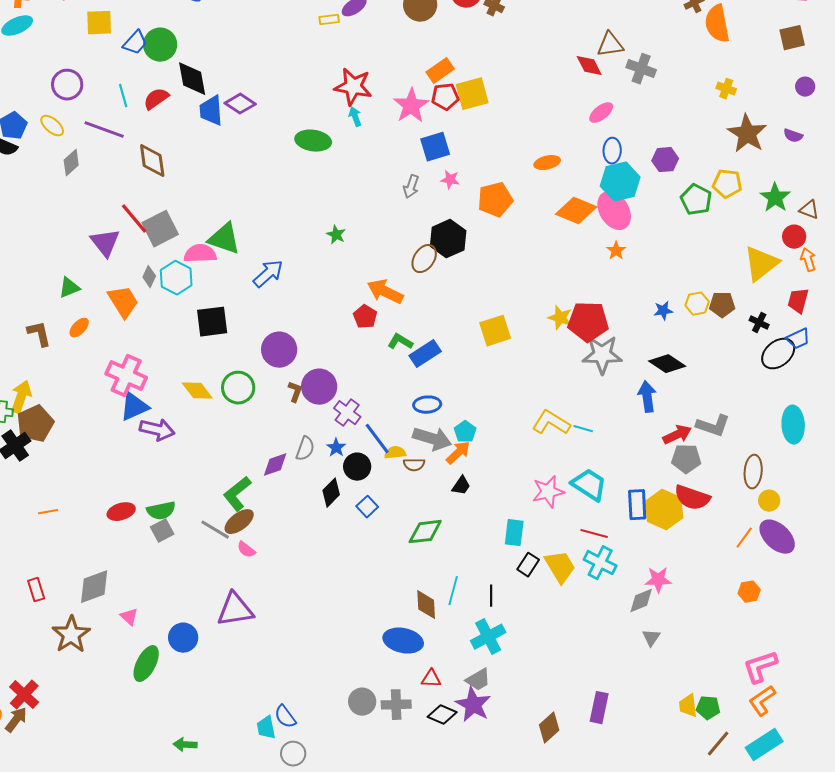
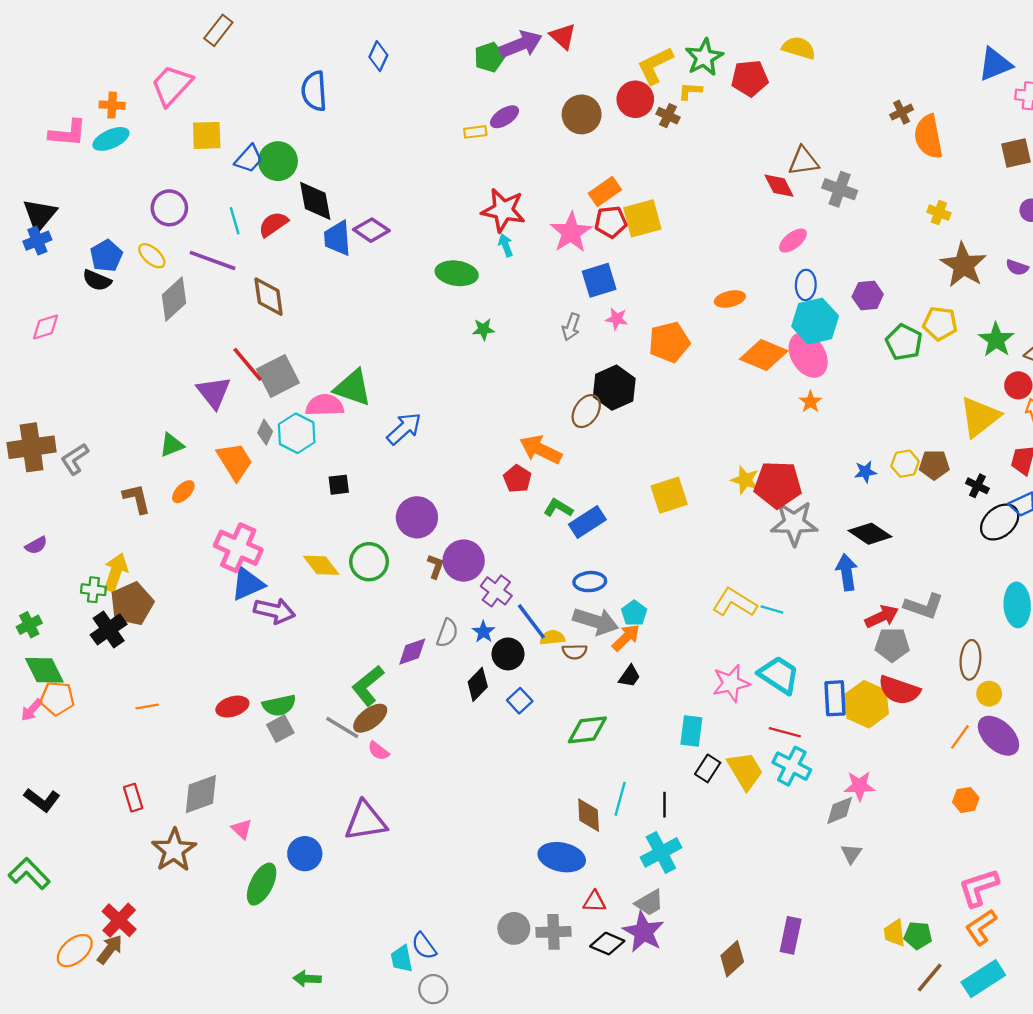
gray diamond: (71, 163) -> (174, 299), size x1.4
green star: (336, 235) -> (483, 329), moved, turned -30
black square: (212, 322) -> (339, 485), size x0.6

